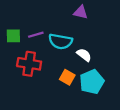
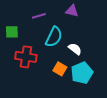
purple line: (36, 35) -> (39, 16), moved
cyan semicircle: (60, 41) -> (54, 37), turned -75

